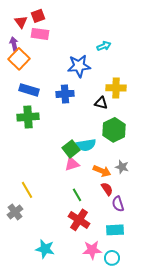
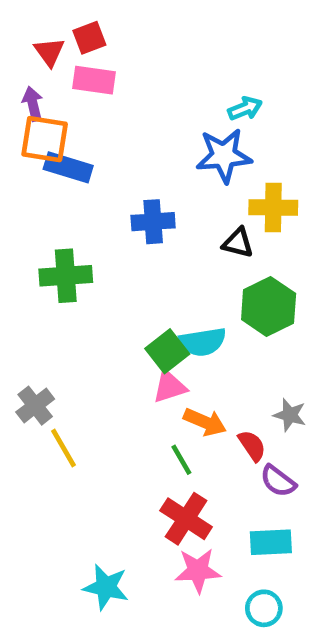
orange square: (19, 59) -> (45, 139), turned -35
blue star: (79, 66) -> (224, 156), moved
blue rectangle: (29, 90) -> (68, 167), moved
gray star: (122, 167) -> (290, 415), moved
orange arrow: (102, 171) -> (205, 422), moved
purple semicircle: (118, 204) -> (278, 481), turned -35
gray cross: (15, 212) -> (35, 406), moved
pink star: (92, 250) -> (198, 571), moved

